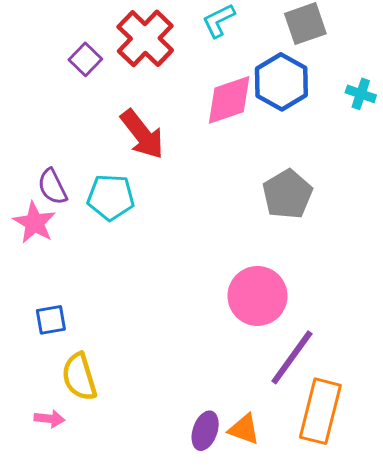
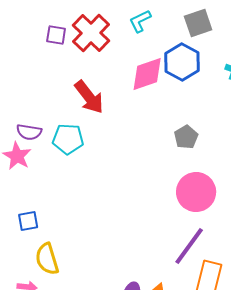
purple square: (85, 59) -> (56, 35), moved, turned -35
purple semicircle: (52, 187) -> (29, 132), turned -55
gray pentagon: (287, 194) -> (186, 137), size x0.7
pink circle: (257, 296) -> (196, 192), moved

